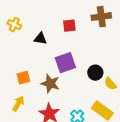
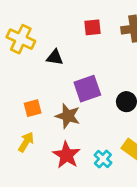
yellow cross: (14, 25) -> (21, 39), size x1.5
red square: (69, 26) -> (93, 27), moved

